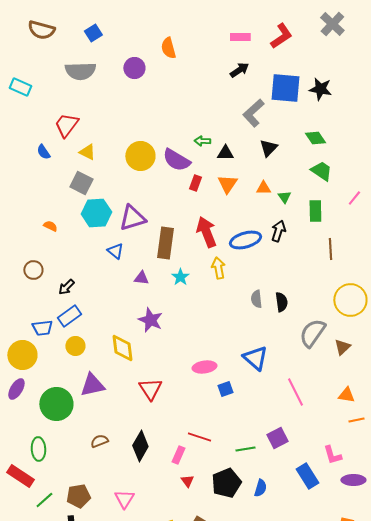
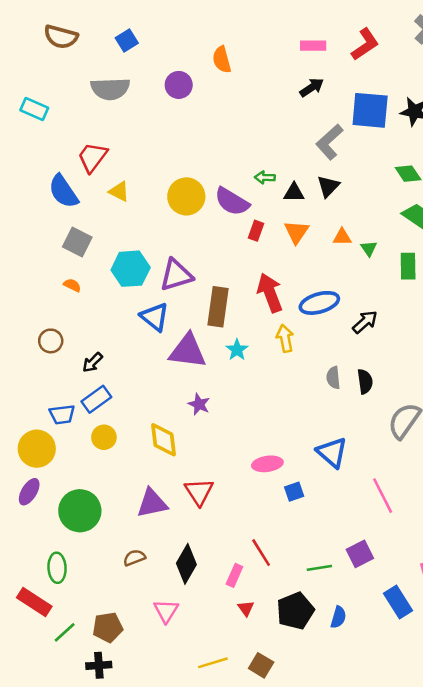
black triangle: (268, 148) -> (328, 186), moved
blue semicircle: (43, 152) -> (63, 191), size x1.8
gray square: (81, 183) -> (77, 242), moved
black arrow: (278, 231) -> (365, 322), moved, turned 30
blue triangle: (115, 251) -> (155, 317), size x1.4
purple triangle: (141, 278) -> (188, 351), size x2.0
purple star: (150, 320) -> (199, 404), size x0.7
purple triangle: (92, 385) -> (152, 503), moved
red line: (199, 437) -> (261, 553), turned 40
pink triangle: (124, 499) -> (166, 611), moved

